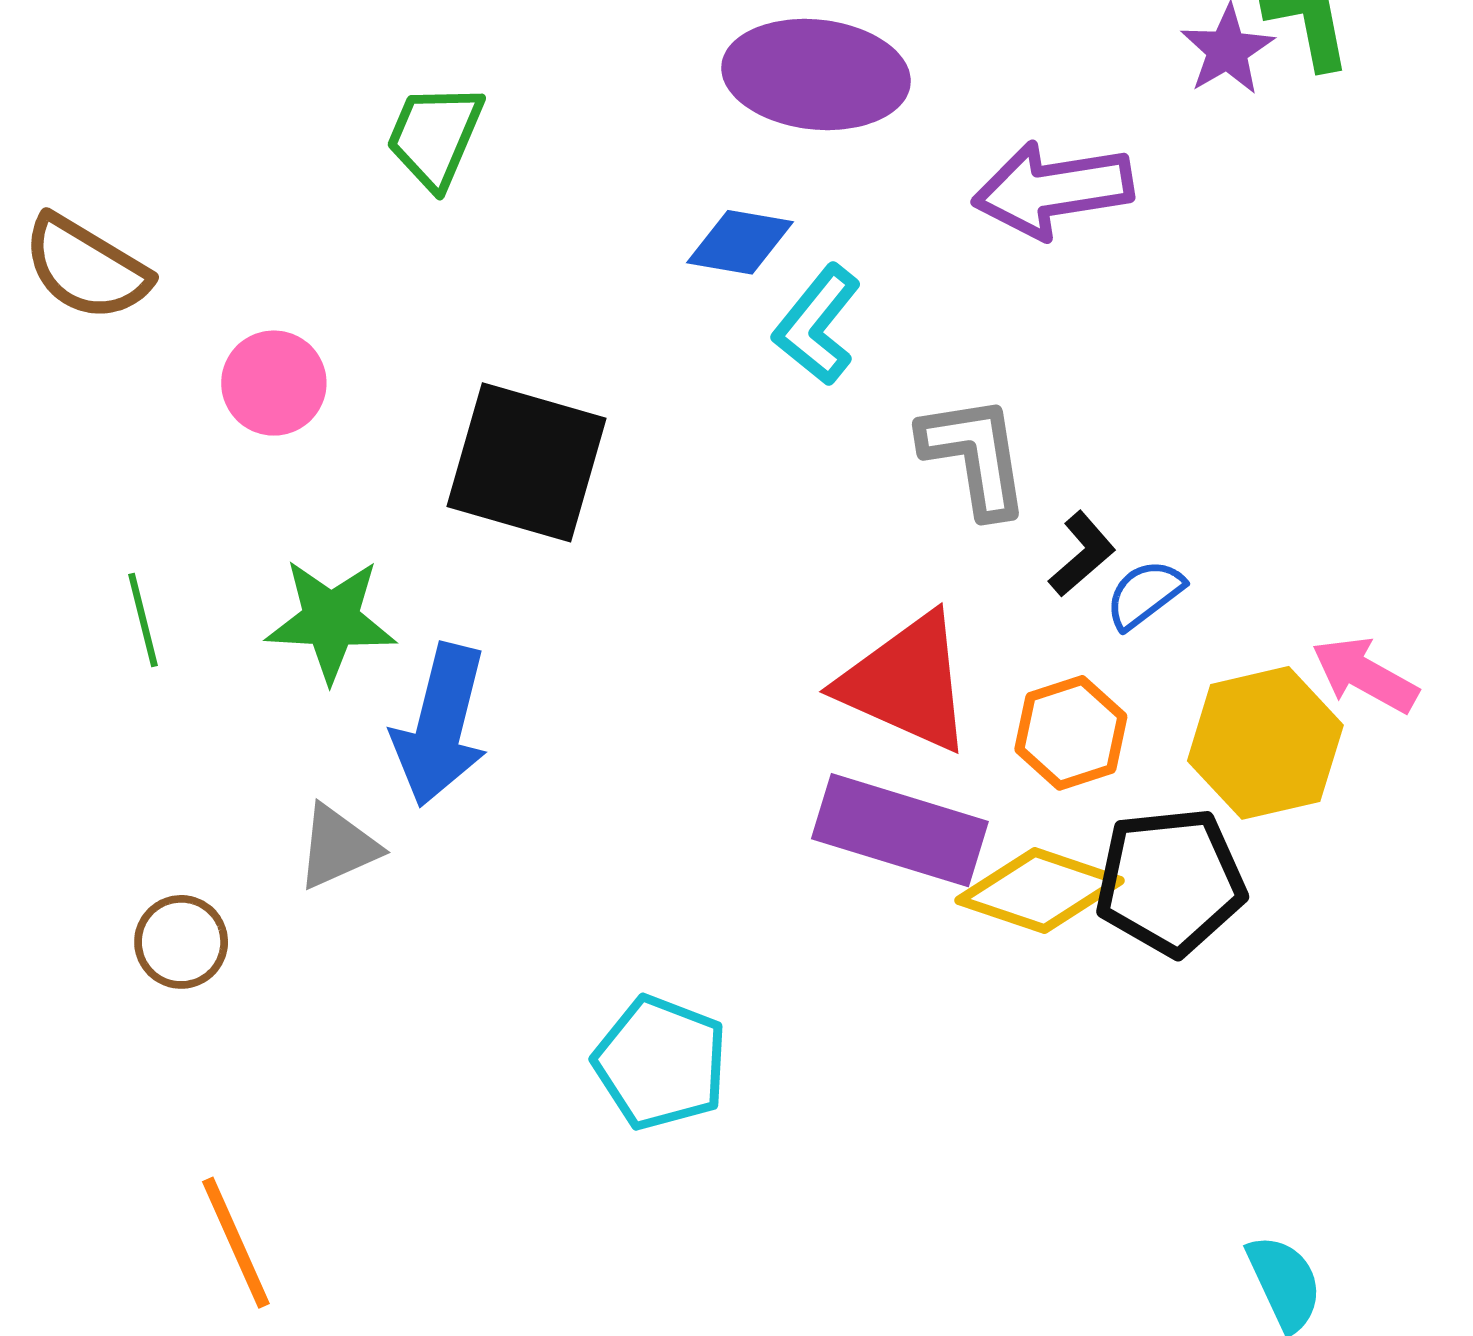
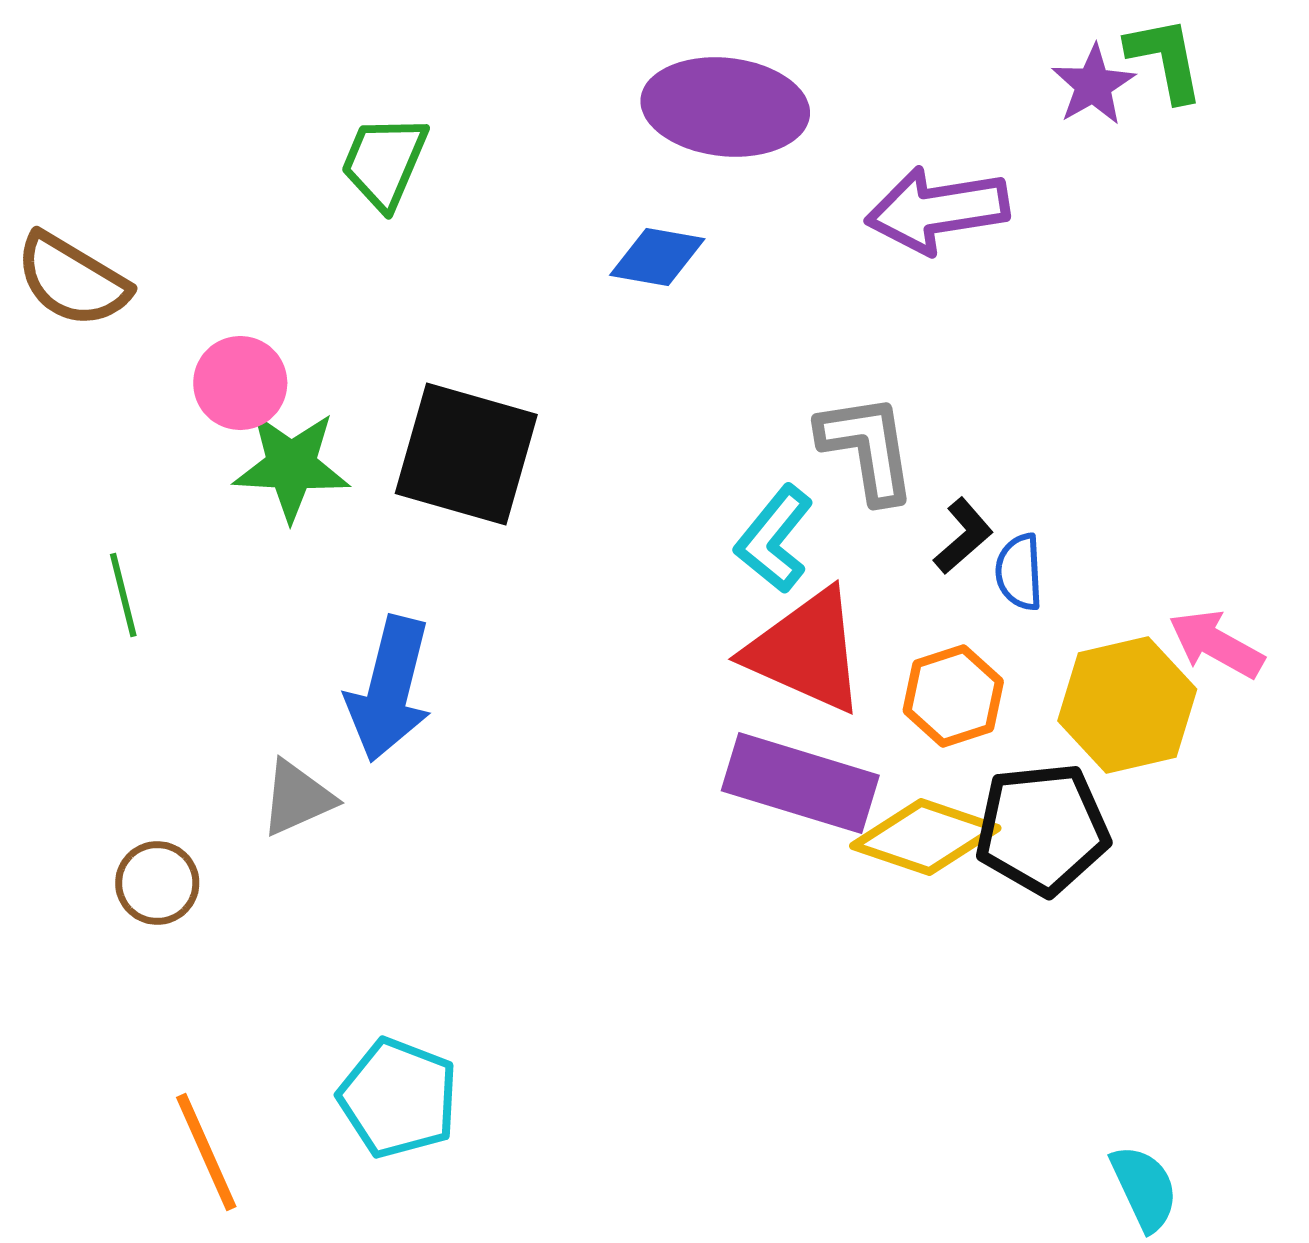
cyan L-shape: (817, 325) -> (774, 539), moved
blue semicircle: (1145, 594) -> (1019, 572), turned -56
green star: (331, 620) -> (291, 466), moved
cyan pentagon: (661, 1063) -> (398, 1098), moved

